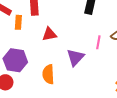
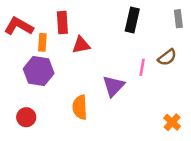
red triangle: (49, 34) -> (81, 45), moved
purple hexagon: (15, 60) -> (39, 71), moved

